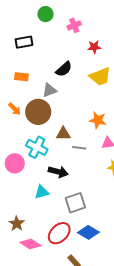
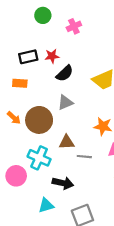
black rectangle: (24, 42) -> (28, 57), moved
red star: (94, 47) -> (52, 56), moved
gray triangle: (49, 90) -> (65, 102), moved

